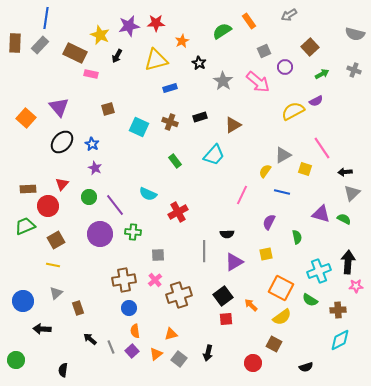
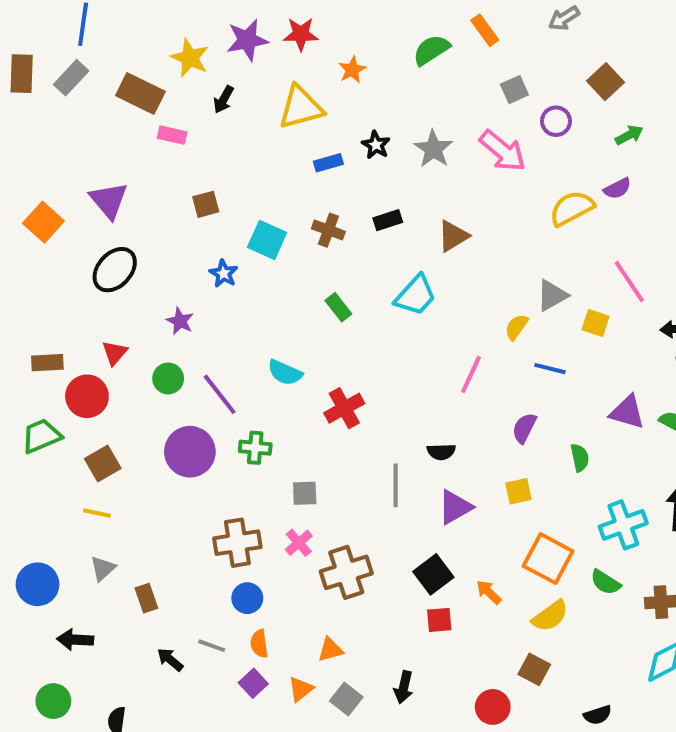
black star: (199, 63) -> (376, 145), moved
blue star: (92, 144) -> (224, 274), moved
gray line: (111, 347) -> (212, 646), moved, turned -48
green circle: (16, 360) -> (53, 701), moved

